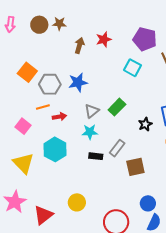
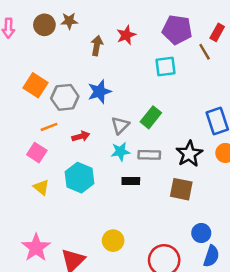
cyan square: (133, 68) -> (165, 67), turned -30
orange line: (43, 107) -> (49, 127), moved
black star: (145, 124) -> (189, 154), moved, size x1.5
gray rectangle: (117, 148) -> (149, 155), moved, turned 60
yellow triangle: (23, 163) -> (41, 187), moved, size x0.6
brown square: (135, 167) -> (181, 189), turned 30

